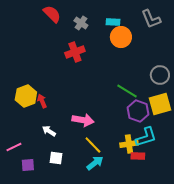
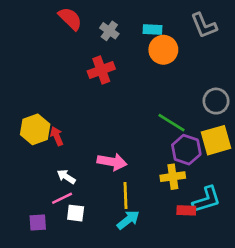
cyan L-shape: (146, 137) -> (207, 200), moved
yellow cross: (129, 144) -> (173, 177), moved
yellow line: (93, 145) -> (126, 196), turned 42
pink line: (14, 147) -> (62, 198), moved

